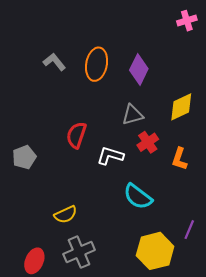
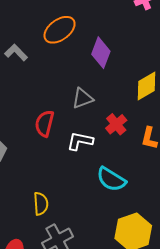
orange ellipse: (97, 64) -> (60, 30), moved, turned 48
gray triangle: (133, 115) -> (83, 98), moved
yellow semicircle: (66, 215) -> (41, 204), turned -65

